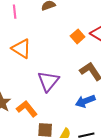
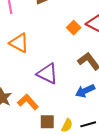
purple triangle: (48, 81) -> (47, 74), turned -40

